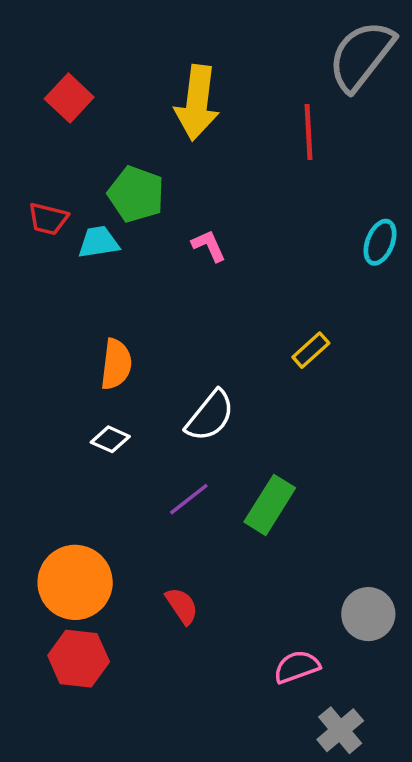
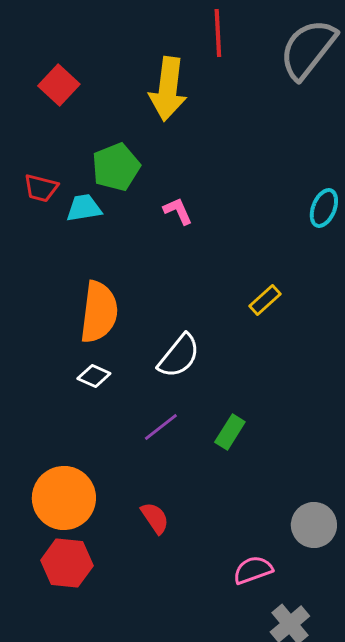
red line: (308, 132) -> (218, 33), moved
green pentagon: (136, 194) -> (116, 167), turned 30
orange semicircle: (116, 364) -> (99, 312), size x1.4
green rectangle: (270, 505) -> (230, 432), size x0.7

